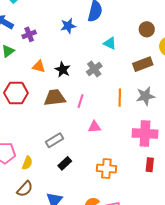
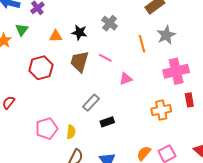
brown trapezoid: (55, 98) -> (80, 62), turned -50
pink line: (81, 101) -> (105, 58), turned -64
black rectangle: (65, 163) -> (107, 122), turned 40
orange cross: (106, 168) -> (161, 110), moved

